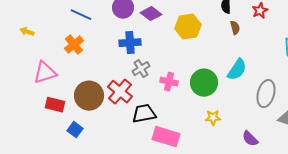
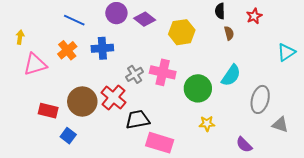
yellow arrow: (27, 32) -> (20, 37), turned 80
blue cross: (130, 43) -> (102, 48), moved
pink triangle: (45, 73) -> (35, 64), moved
pink cross: (169, 82) -> (163, 72), moved, size x1.4

